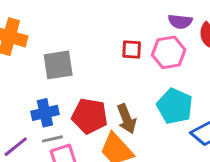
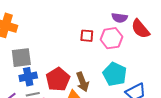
gray square: (58, 65) -> (21, 58), moved
red pentagon: (90, 116) -> (58, 79), turned 30

